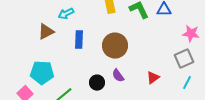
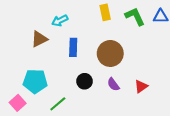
red triangle: (153, 78) -> (141, 86), moved
black circle: (97, 83) -> (85, 81), moved

